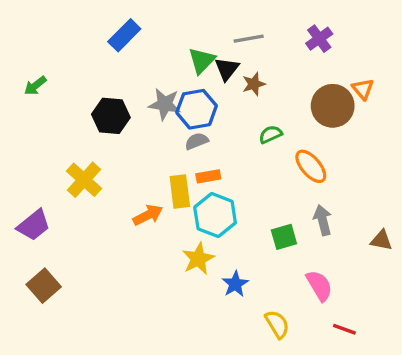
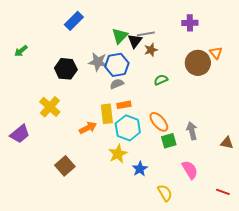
gray line: (249, 39) -> (146, 34), moved
purple cross: (319, 39) -> (190, 23), turned 35
orange ellipse: (311, 166) -> (159, 122), moved
brown square: (44, 286) -> (65, 166), moved
red line: (344, 329) -> (223, 192), moved

